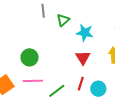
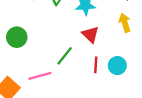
green circle: (30, 57) -> (17, 37), moved
green line: (57, 91) -> (65, 56), moved

